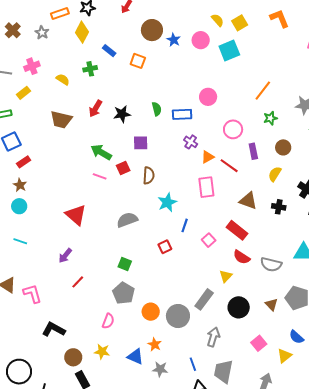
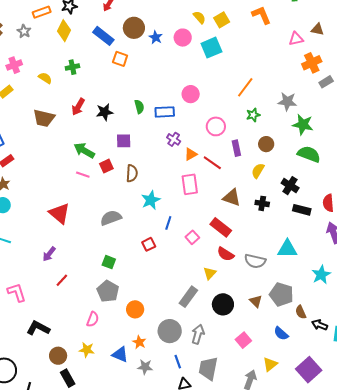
blue rectangle: (109, 51) -> (103, 36), moved, size x1.5
gray circle: (178, 316) -> (170, 331), moved
yellow triangle: (285, 356) -> (270, 364), moved

